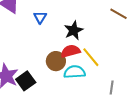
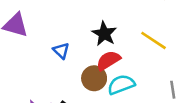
blue triangle: (40, 17) -> (61, 51), moved
yellow line: (91, 57) -> (154, 40), moved

